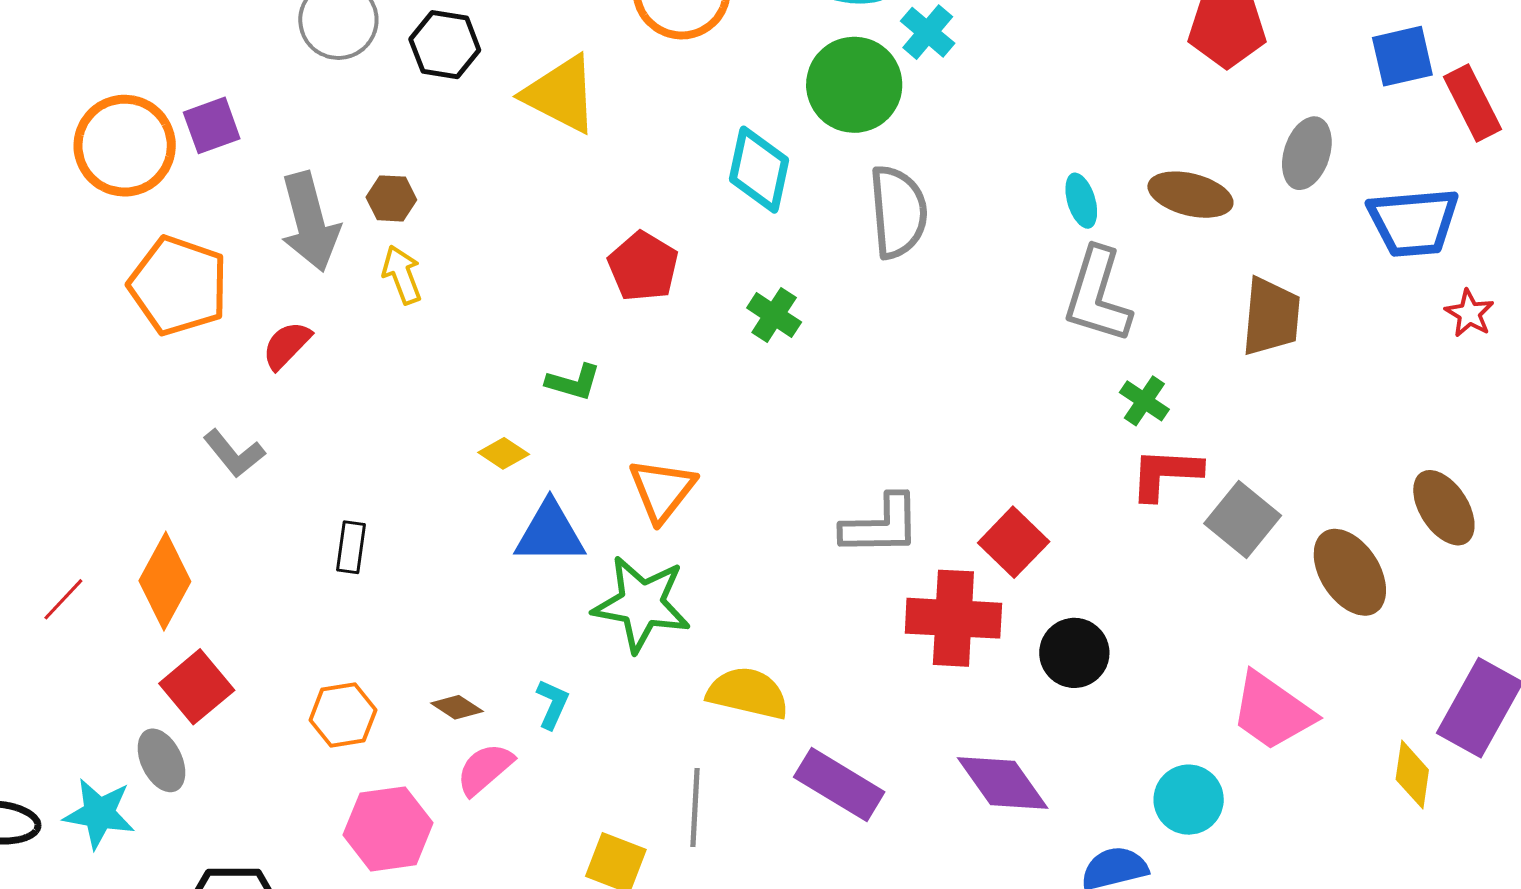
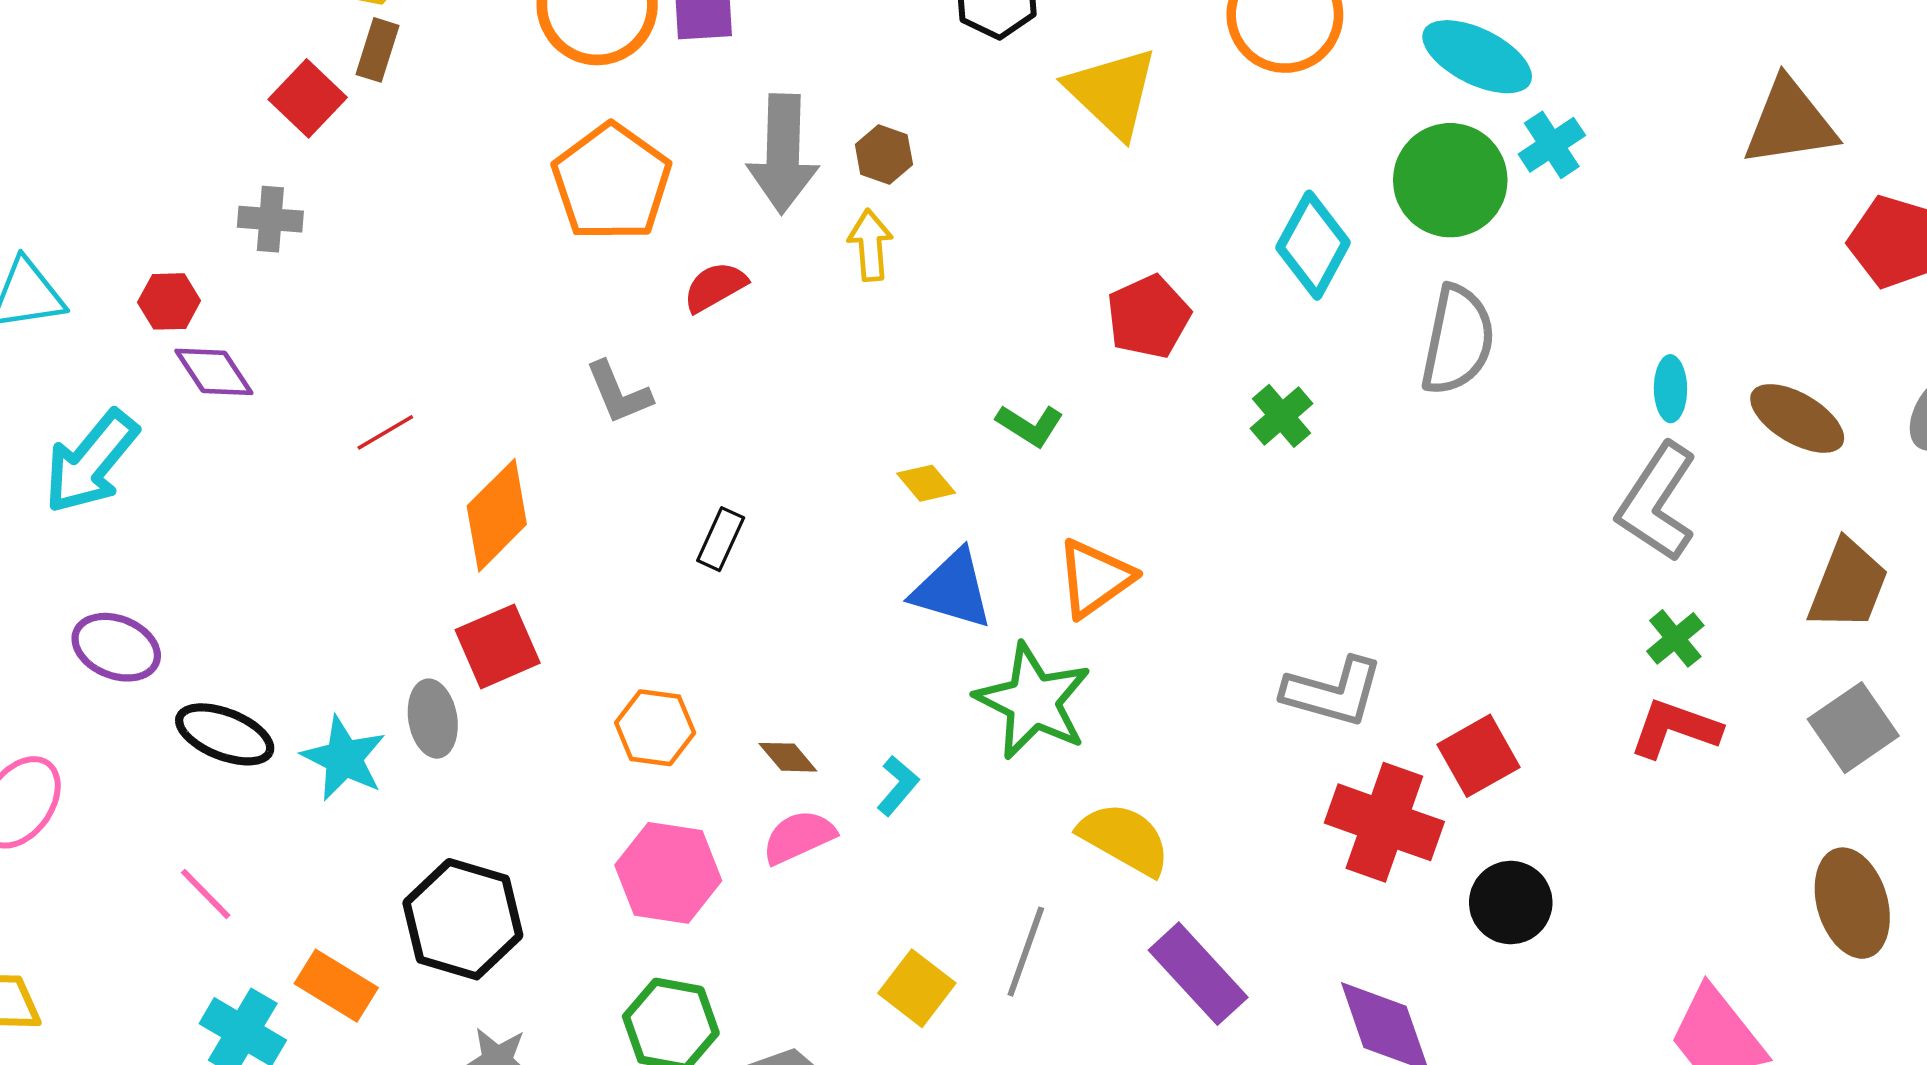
gray square: (1243, 519) -> (1853, 728), moved
red line: (63, 599) -> (385, 432), moved

